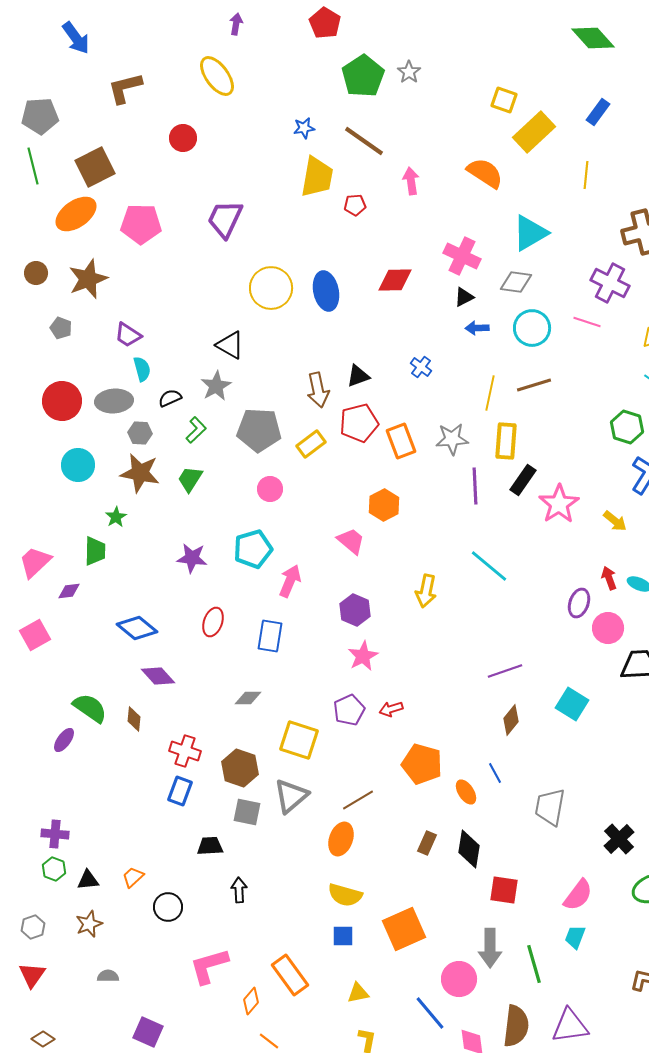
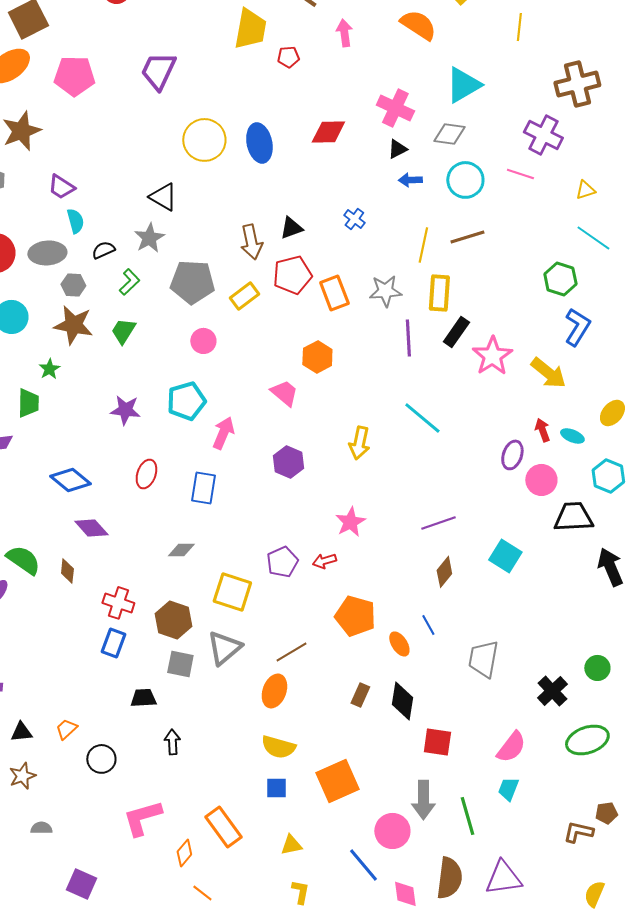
yellow arrow: (615, 521) -> (548, 373), size x1.5
pink star: (363, 656) -> (350, 522), moved

